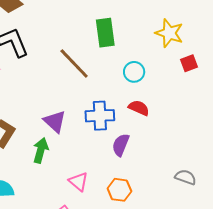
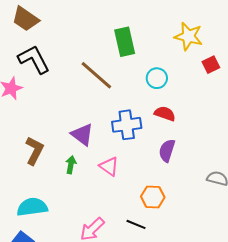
purple semicircle: (121, 145) -> (167, 151), moved
green arrow: (41, 150) -> (71, 165), size x0.7
pink triangle: (78, 182) -> (109, 166), moved

